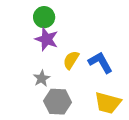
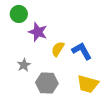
green circle: (44, 17) -> (19, 14), moved
gray star: (42, 78) -> (24, 65), moved

